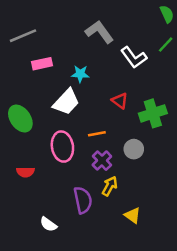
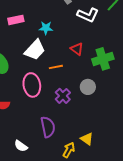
white L-shape: (134, 57) -> (88, 15), turned -30
orange line: (97, 134) -> (56, 67), moved
yellow arrow: (110, 186) -> (69, 150), moved

